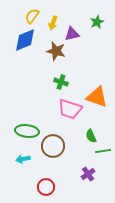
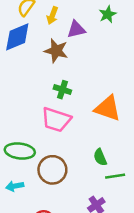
pink trapezoid: (70, 109) -> (56, 120), moved

